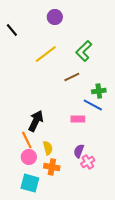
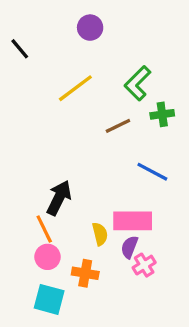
green cross: (99, 91) -> (162, 114), moved
pink rectangle: (78, 119) -> (133, 221), moved, size x1.6
yellow semicircle: (48, 148) -> (100, 234), moved

